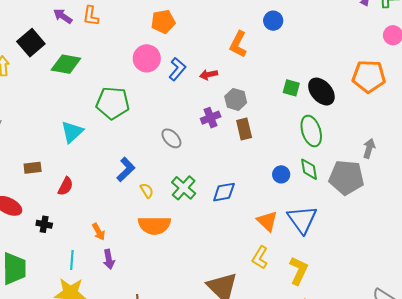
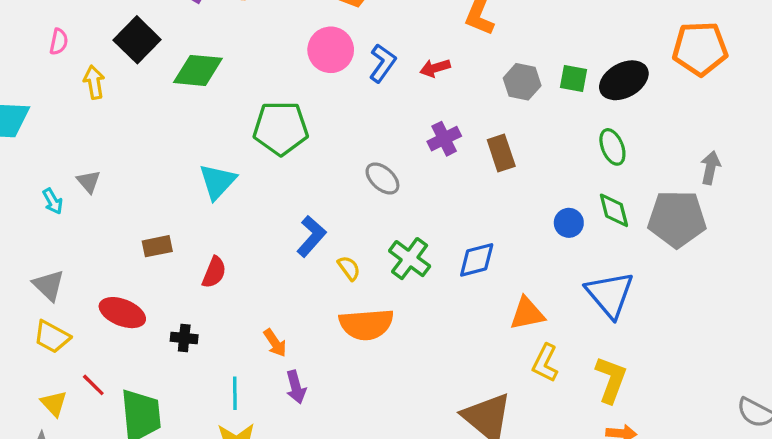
black ellipse: (321, 92) -> (624, 80), turned -72
gray hexagon: (236, 99) -> (522, 82), moved
green ellipse: (311, 131) -> (612, 147), size x0.7
orange triangle: (267, 221) -> (527, 314), moved, turned -50

